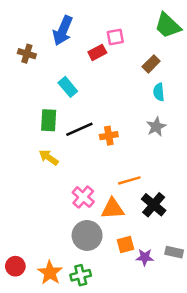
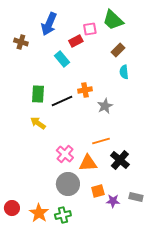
green trapezoid: (168, 26) -> (113, 20), moved
cyan rectangle: (68, 87) -> (62, 59), moved
gray star: (156, 127) -> (105, 106), moved
orange cross: (109, 136) -> (85, 90), moved

